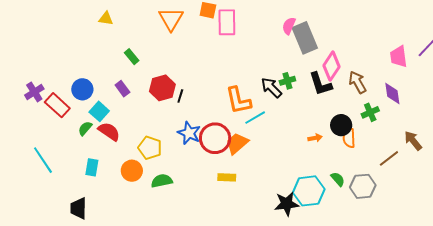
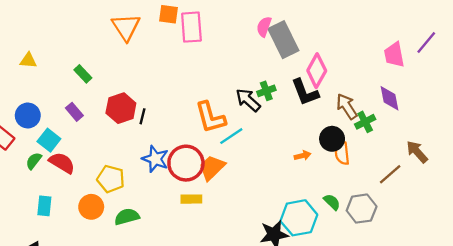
yellow triangle: (106, 18) -> (28, 60), moved
brown arrow: (357, 82) -> (347, 106), moved
yellow rectangle: (227, 177) -> (191, 199), moved

